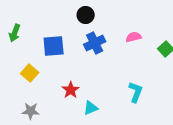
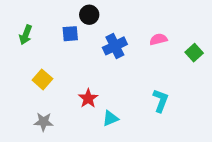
black circle: (86, 15) -> (89, 15), moved
blue square: (54, 46) -> (70, 34), moved, size x0.7

